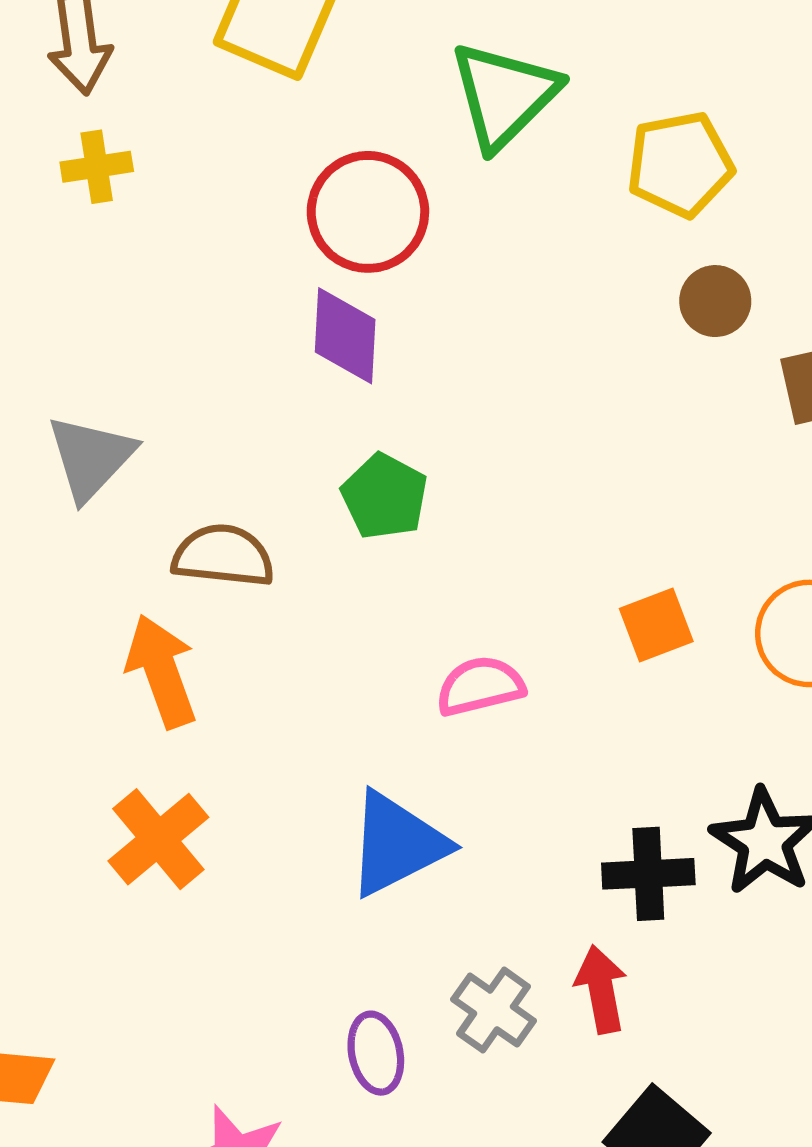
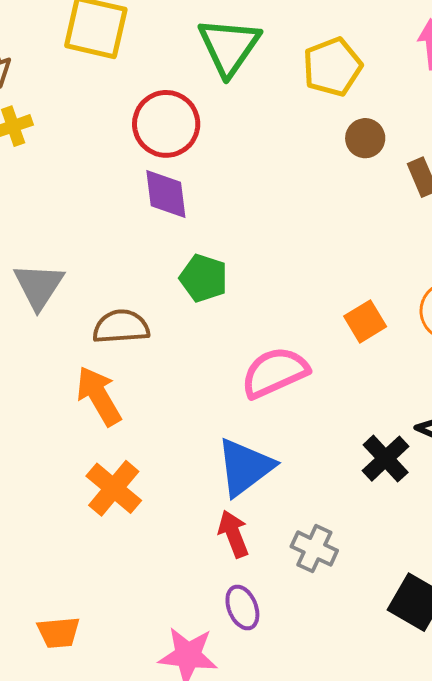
pink semicircle: (480, 686) -> (275, 372), size x1.4
black cross: (648, 874) -> (386, 459), turned -30
red arrow: (601, 989) -> (233, 534), moved
purple ellipse: (376, 1053) -> (242, 607), moved

